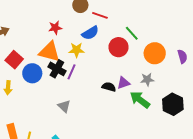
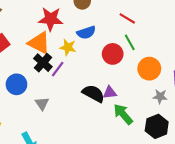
red line: (100, 15) -> (127, 18), moved
red star: (55, 28) -> (51, 19), size x1.6
blue circle: (32, 73) -> (16, 84), moved
gray star: (147, 80) -> (160, 96), moved
black semicircle: (109, 87) -> (93, 93), size x1.5

